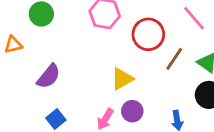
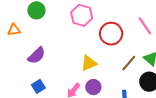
brown line: (174, 59) -> (129, 63), moved

